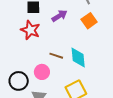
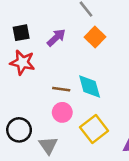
pink circle: (42, 72) -> (62, 112), moved

